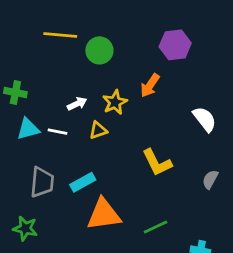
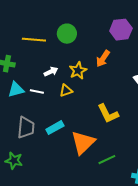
yellow line: (60, 35) -> (34, 40), moved
orange triangle: (104, 214) -> (83, 143), moved, turned -36

